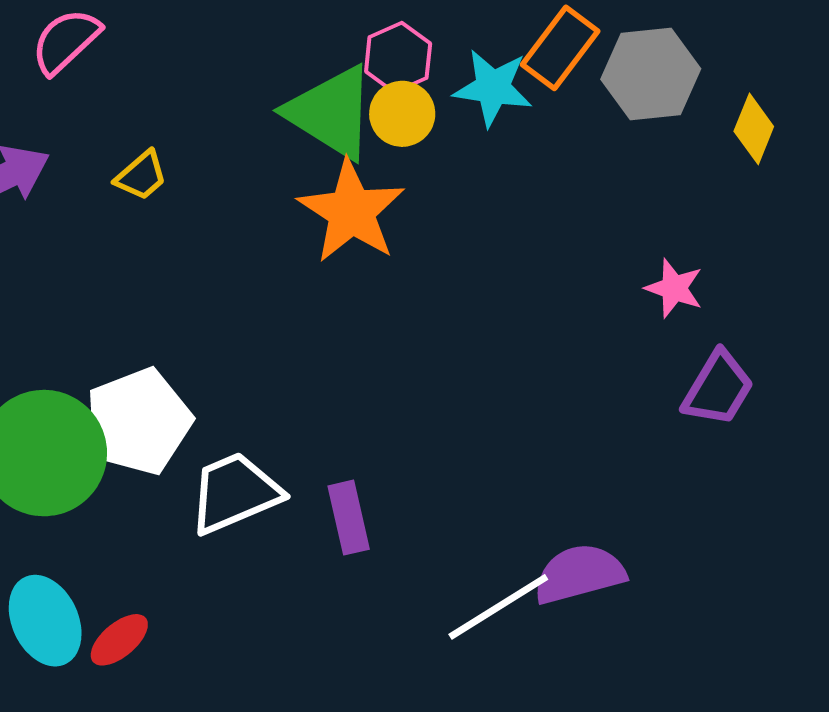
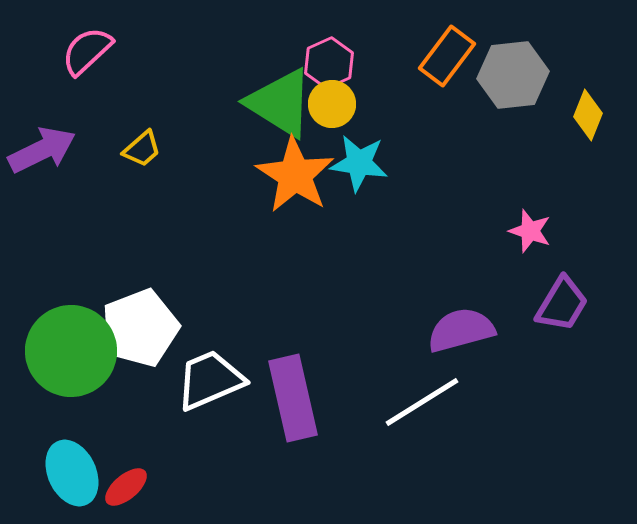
cyan star: (493, 88) -> (359, 163), moved
purple rectangle: (349, 518) -> (293, 398), size x1.6
purple semicircle: (579, 574) -> (461, 330), moved
white line: (498, 607) -> (422, 402), moved

